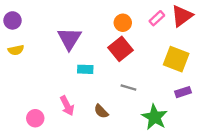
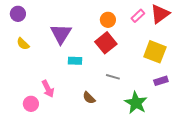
purple circle: (13, 20) -> (18, 14), moved
yellow semicircle: (16, 50) -> (23, 44), moved, turned 56
pink arrow: (67, 106) -> (48, 89), moved

